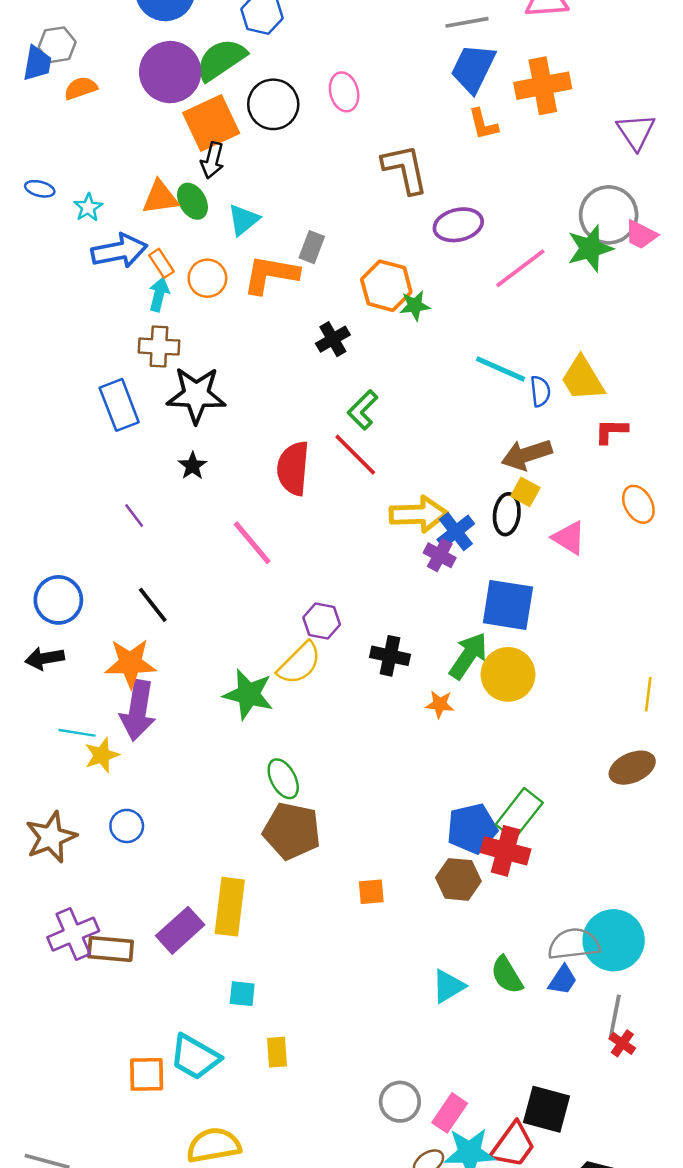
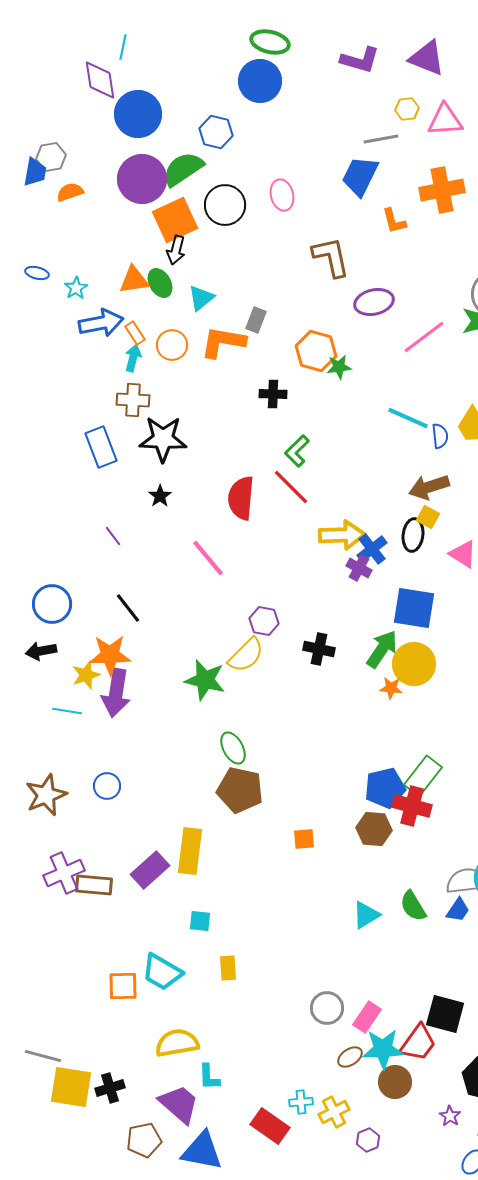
blue trapezoid: (473, 68) -> (360, 176), moved
black cross: (333, 339) -> (273, 394), turned 32
orange star: (440, 704) -> (391, 688), moved
yellow star: (102, 755) -> (86, 675), moved

